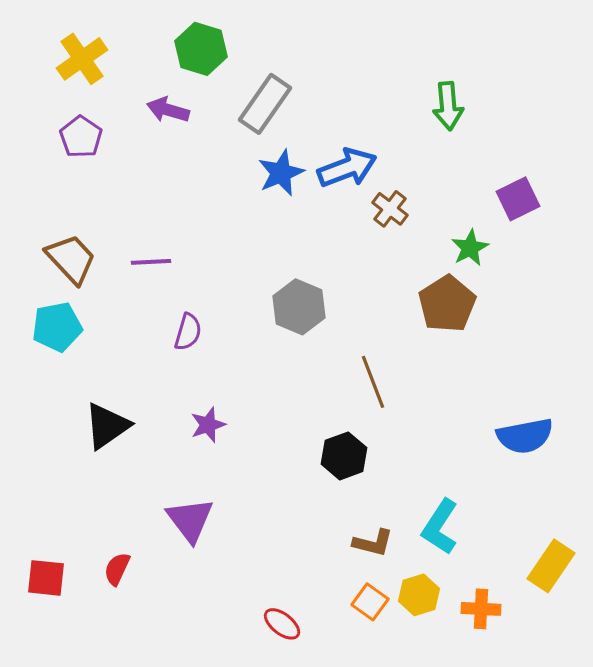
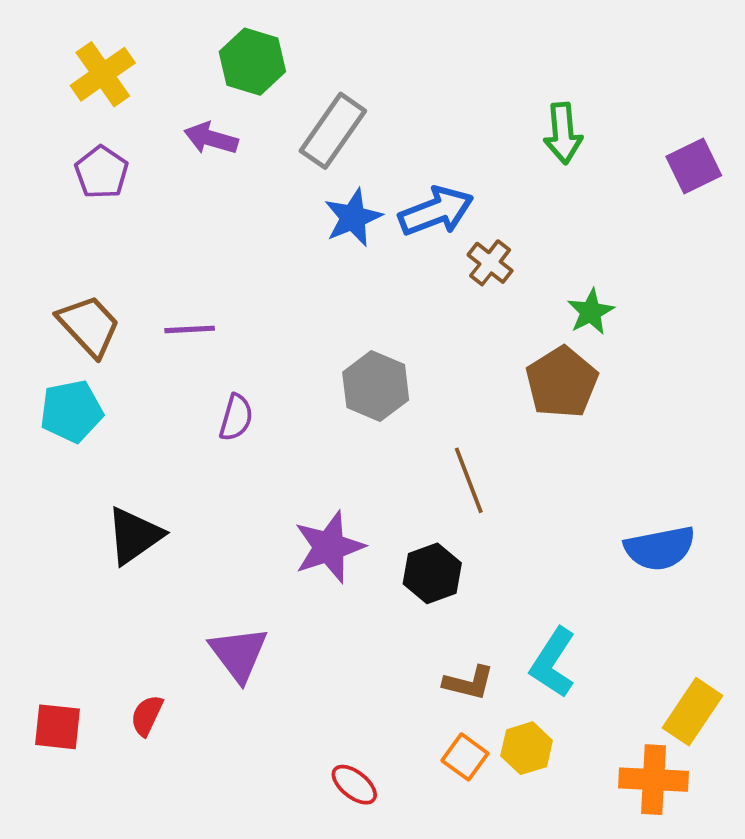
purple square: (518, 199) -> (694, 166), moved
purple star: (208, 425) -> (329, 547), moved, size x1.6
orange cross: (481, 609) -> (654, 780), moved, size x1.4

